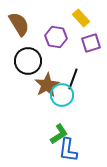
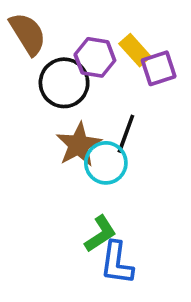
yellow rectangle: (81, 18) -> (135, 50), moved
black circle: (28, 61) -> (64, 83), moved

